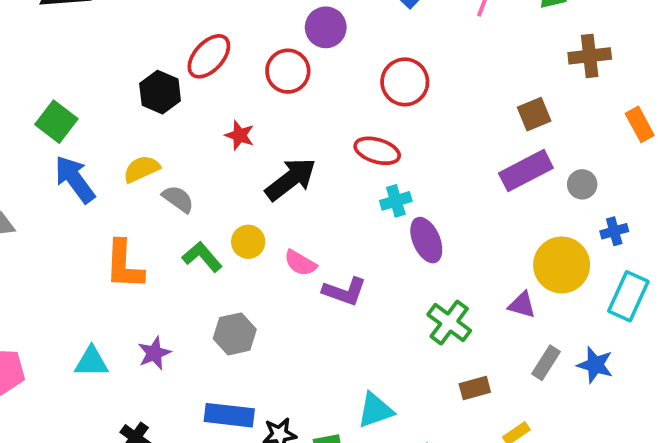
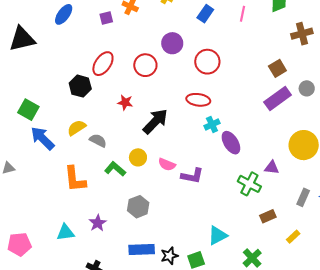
purple circle: (326, 27) -> (172, 43), moved
gray circle: (582, 184) -> (307, 88), moved
purple triangle: (522, 305) -> (272, 168), moved

